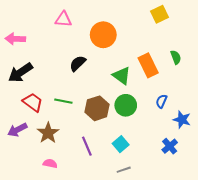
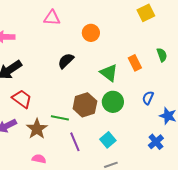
orange circle: (103, 35) -> (91, 33), size x0.7
orange rectangle: (148, 65) -> (135, 63), size x0.7
green line: (63, 101) -> (60, 118), moved

